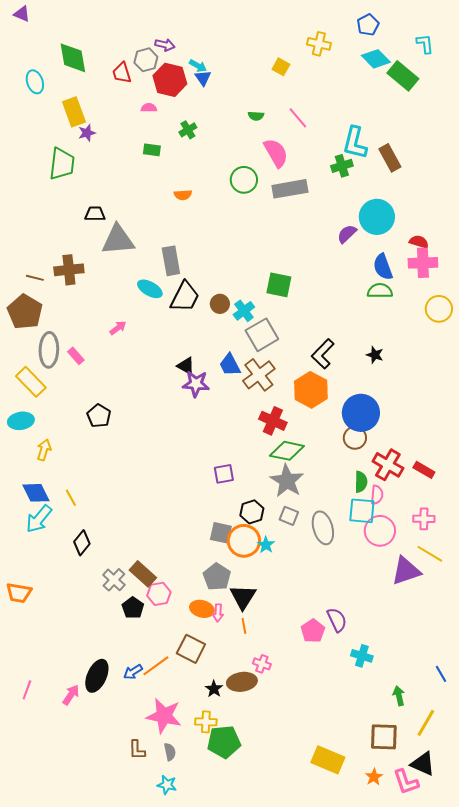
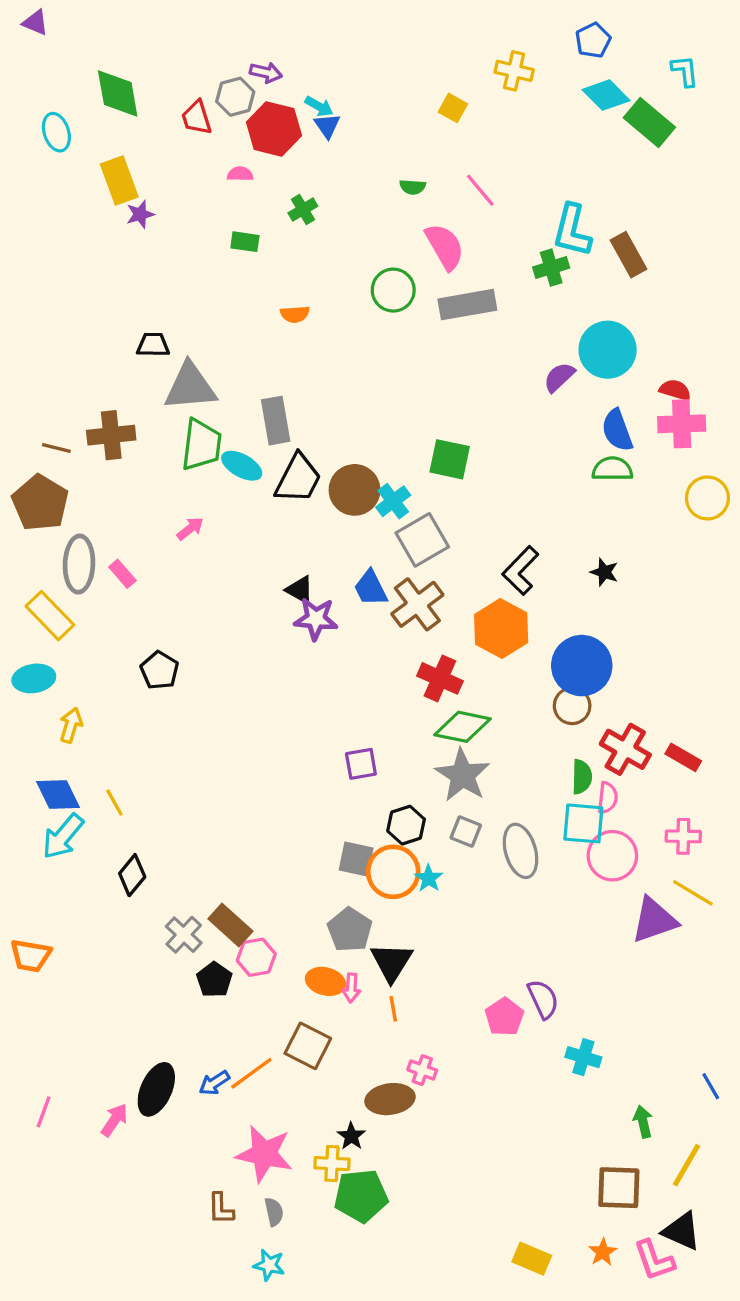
green trapezoid: (62, 164) -> (201, 445), moved
brown circle: (220, 304) -> (355, 490), size x1.6
black star: (214, 689) -> (351, 1136), moved
yellow rectangle: (328, 760) -> (532, 1259), moved, size x0.7

